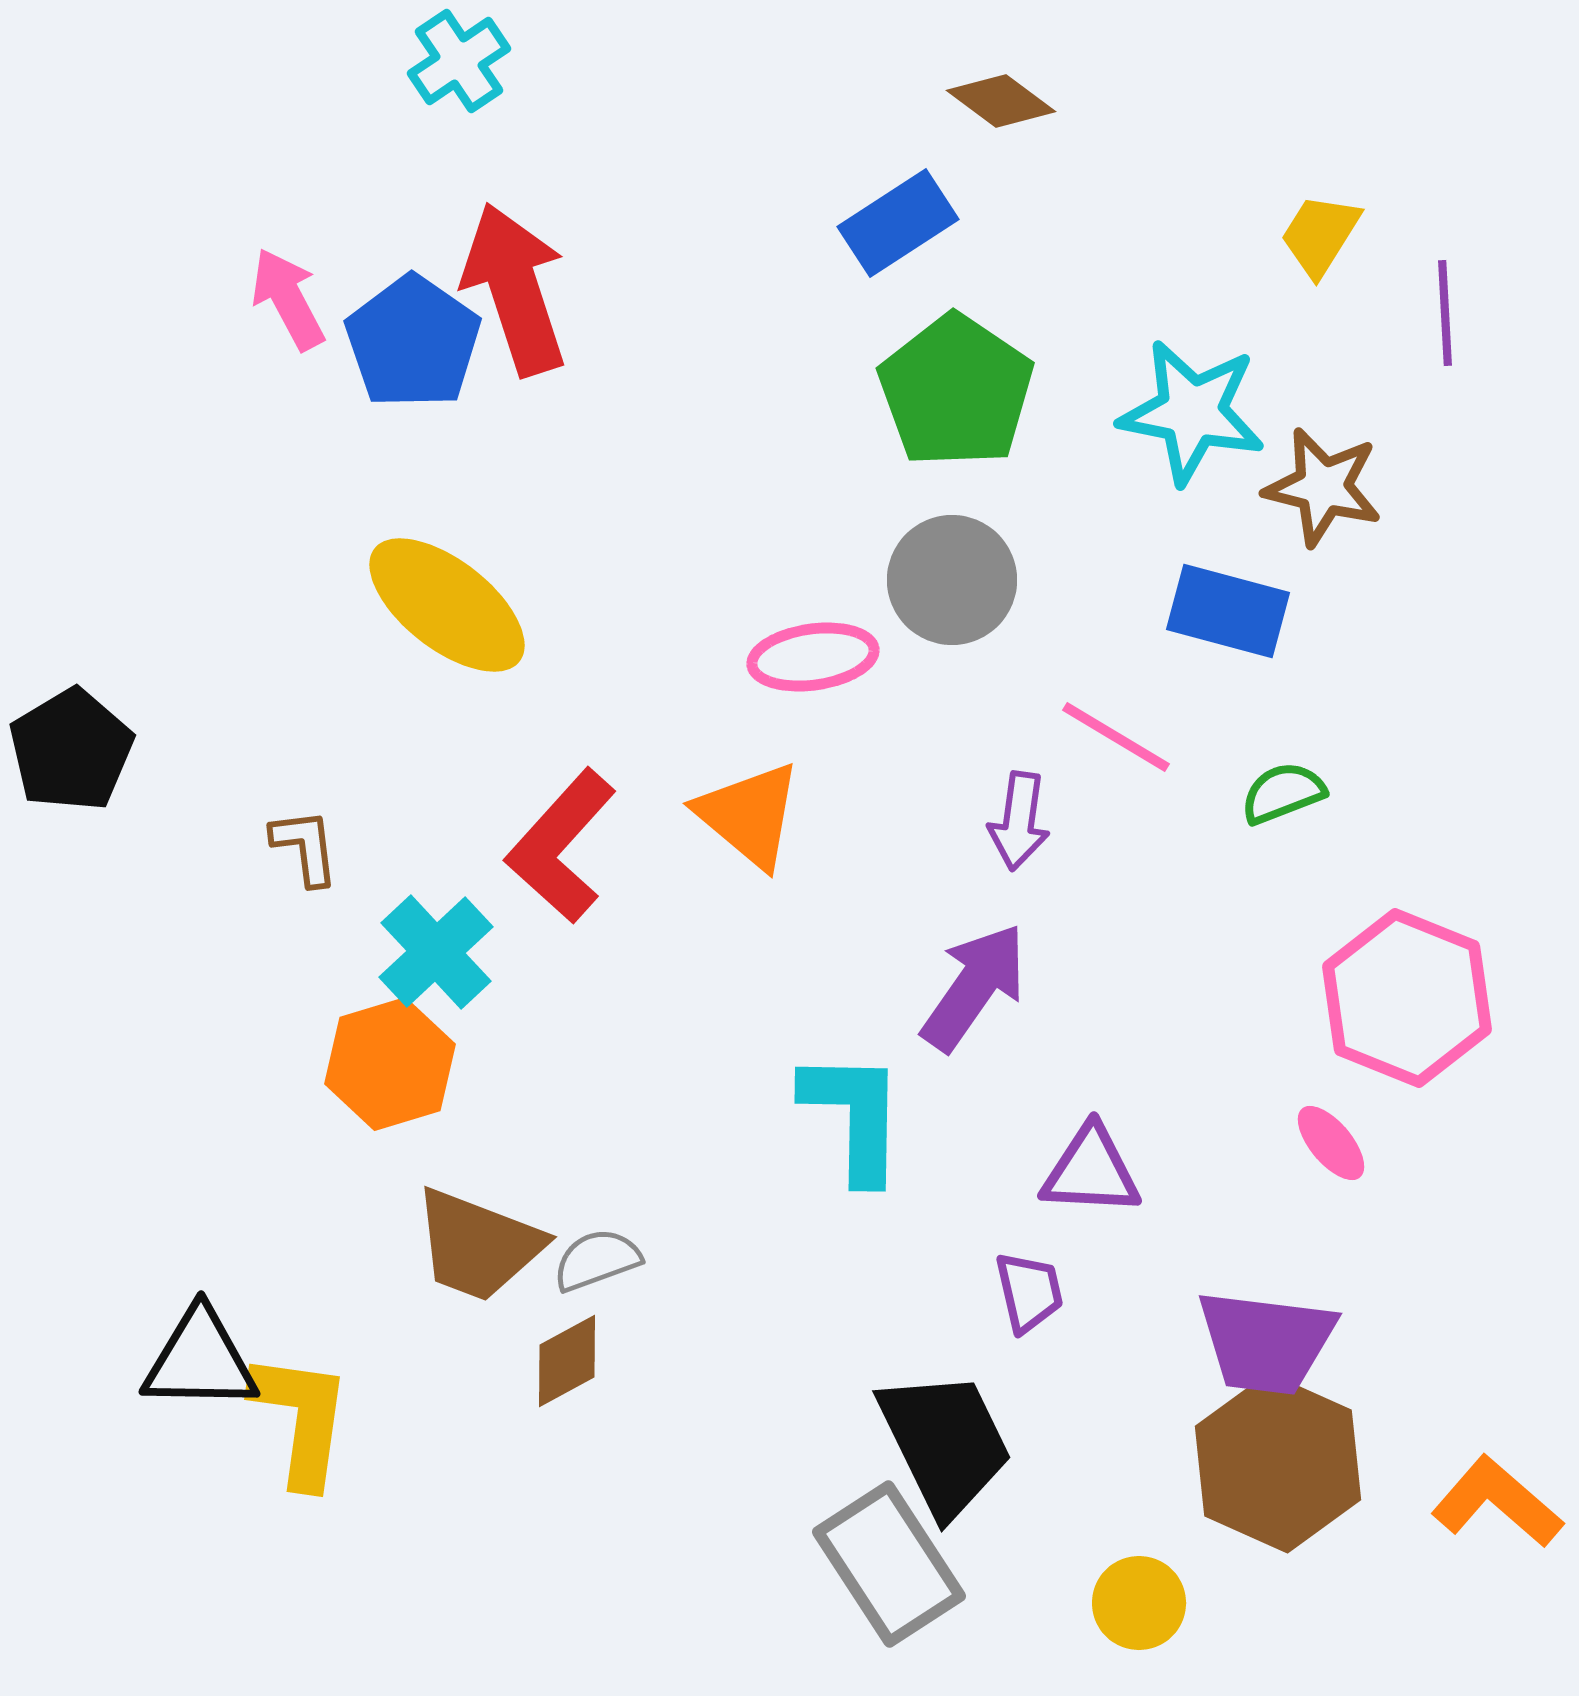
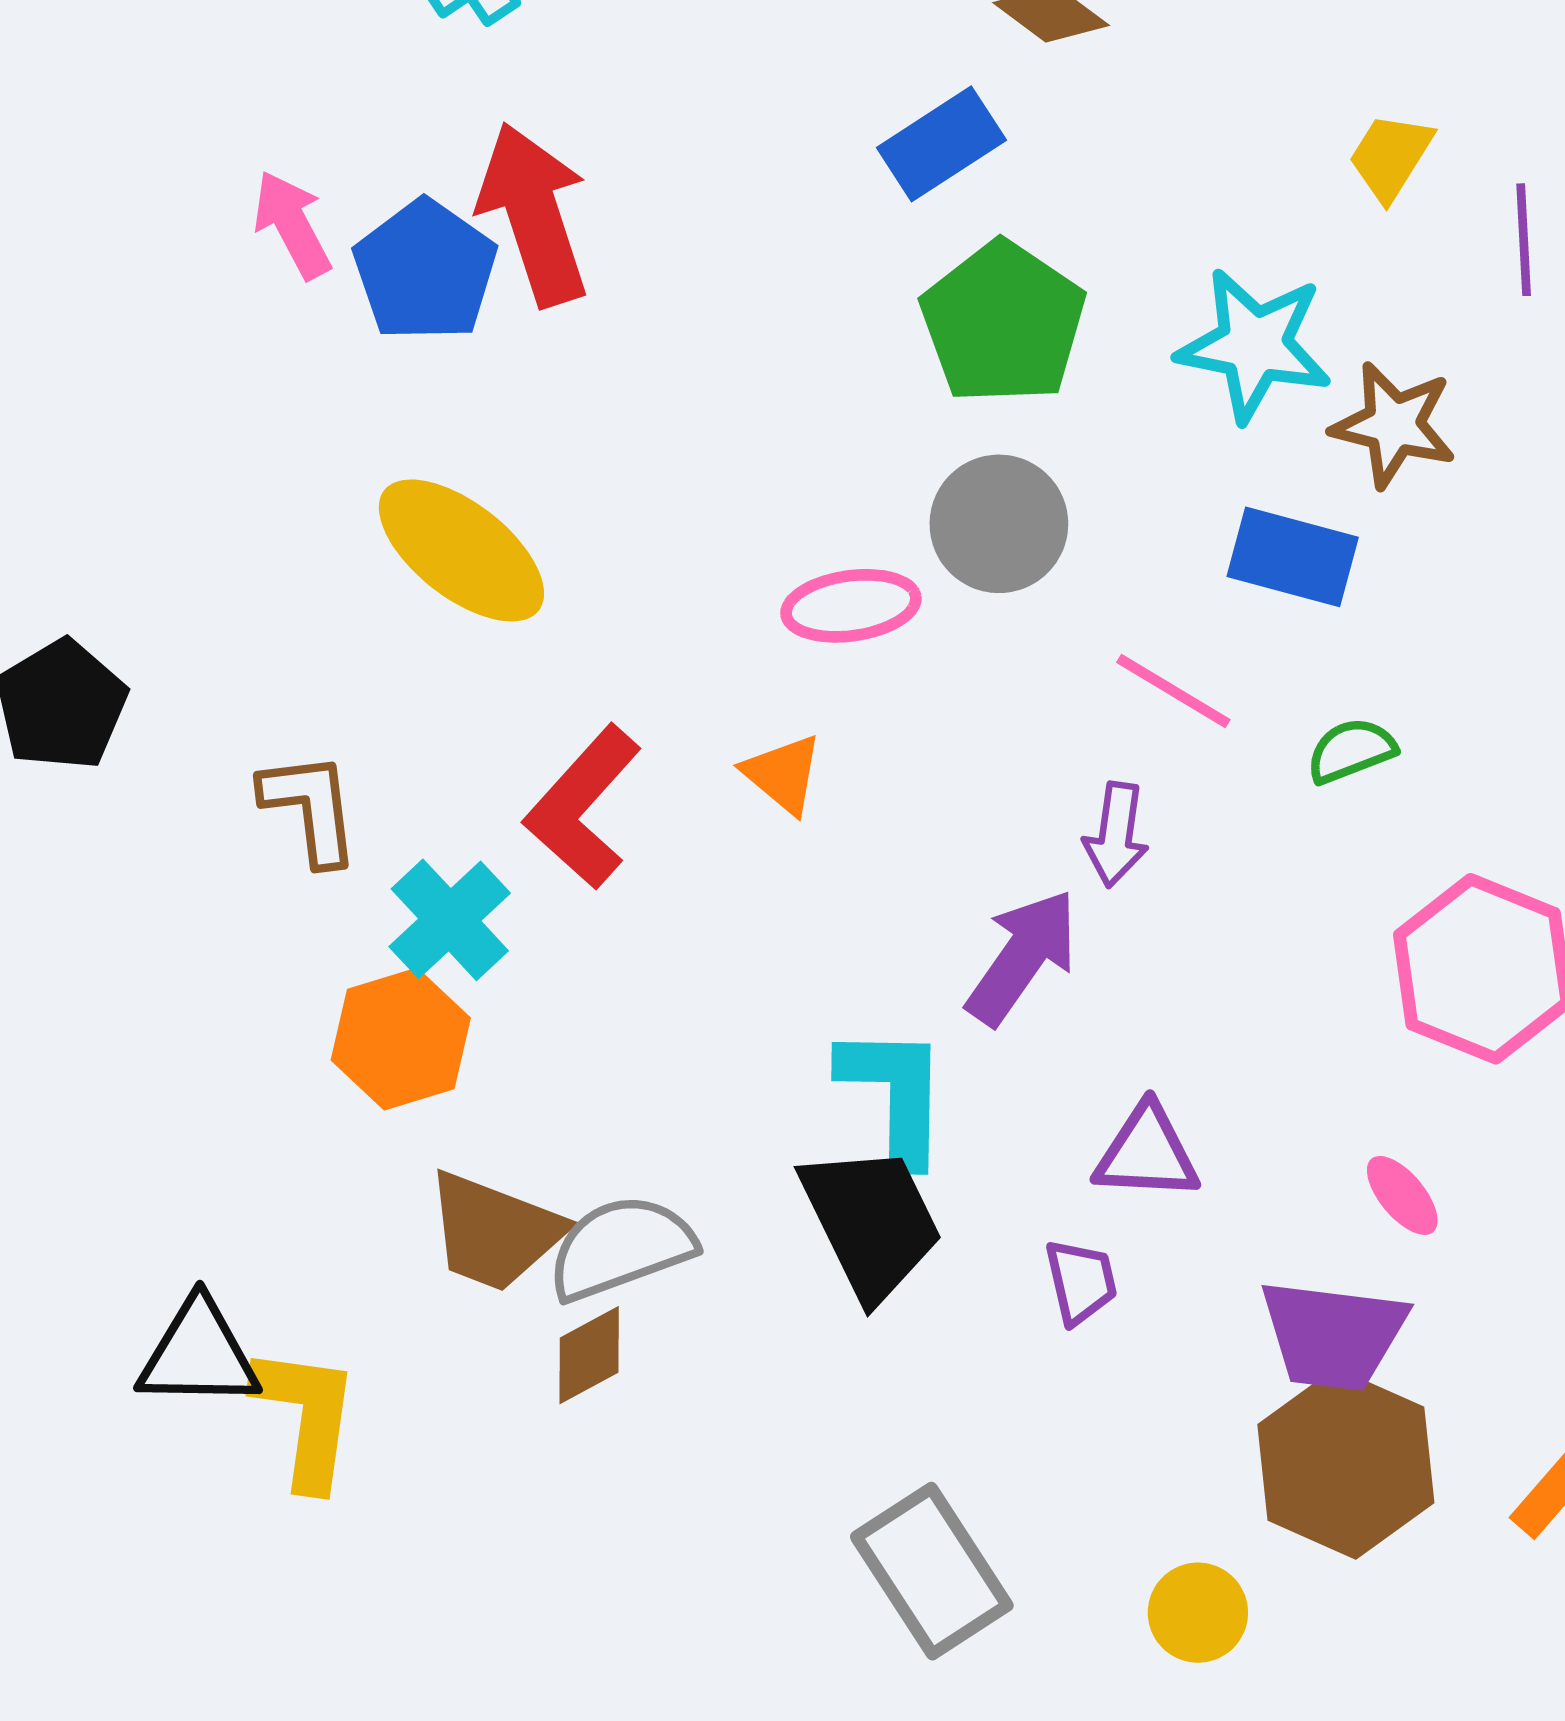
orange triangle: (749, 815) -> (783, 774), size x0.7
purple arrow: (1019, 821) -> (1116, 835), moved
brown L-shape: (305, 847) -> (310, 808), size x1.4
pink ellipse: (1331, 1143) -> (1402, 1195), moved
gray semicircle: (597, 1260) -> (621, 1248), size x1.6
black trapezoid: (945, 1443) -> (871, 1222), moved

